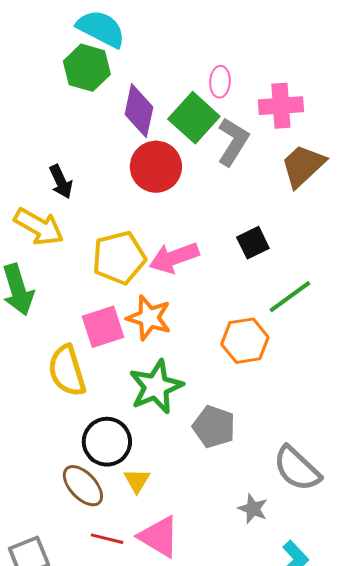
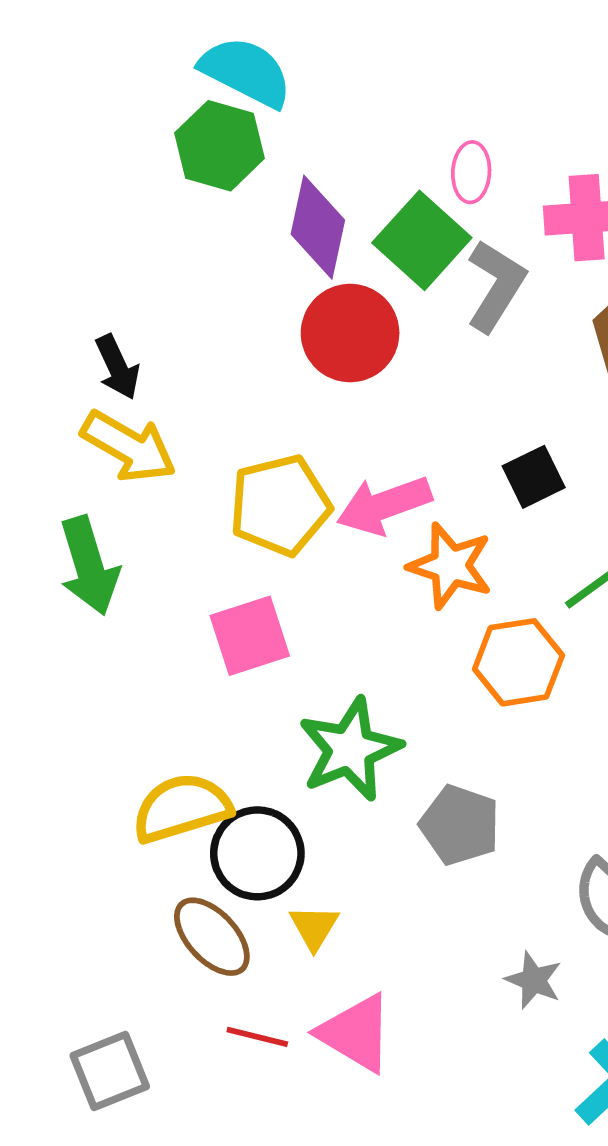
black arrow: (61, 182) -> (117, 367), moved
orange star: (149, 318) -> (450, 566), moved
yellow semicircle: (67, 371) -> (182, 808), moved, turned 90

